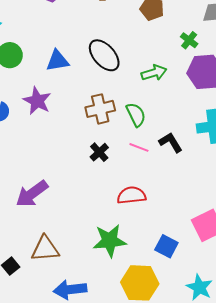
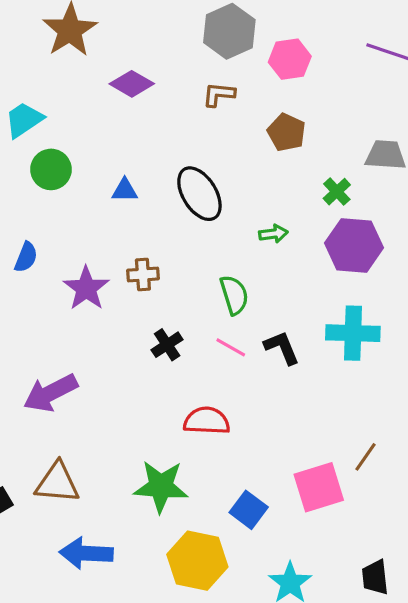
blue triangle: (57, 61) -> (125, 190), size x0.7
green arrow: (154, 73) -> (273, 234), size x0.7
purple star: (37, 101) -> (86, 288), moved
brown cross: (100, 109) -> (143, 275), moved, size x0.7

